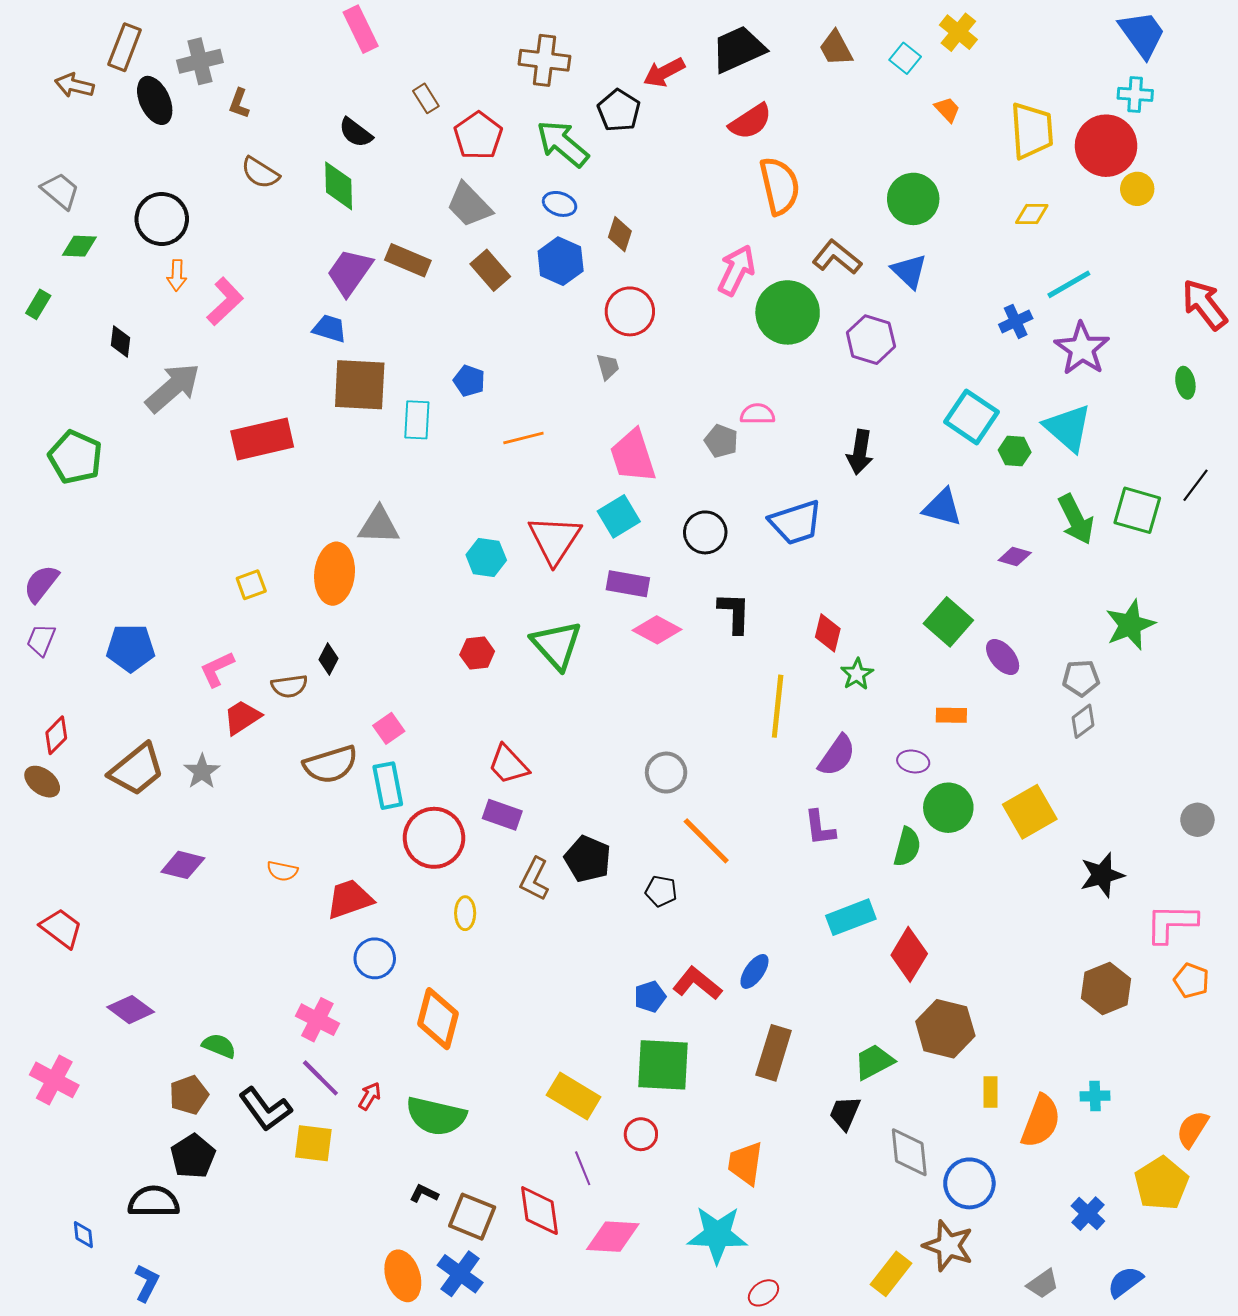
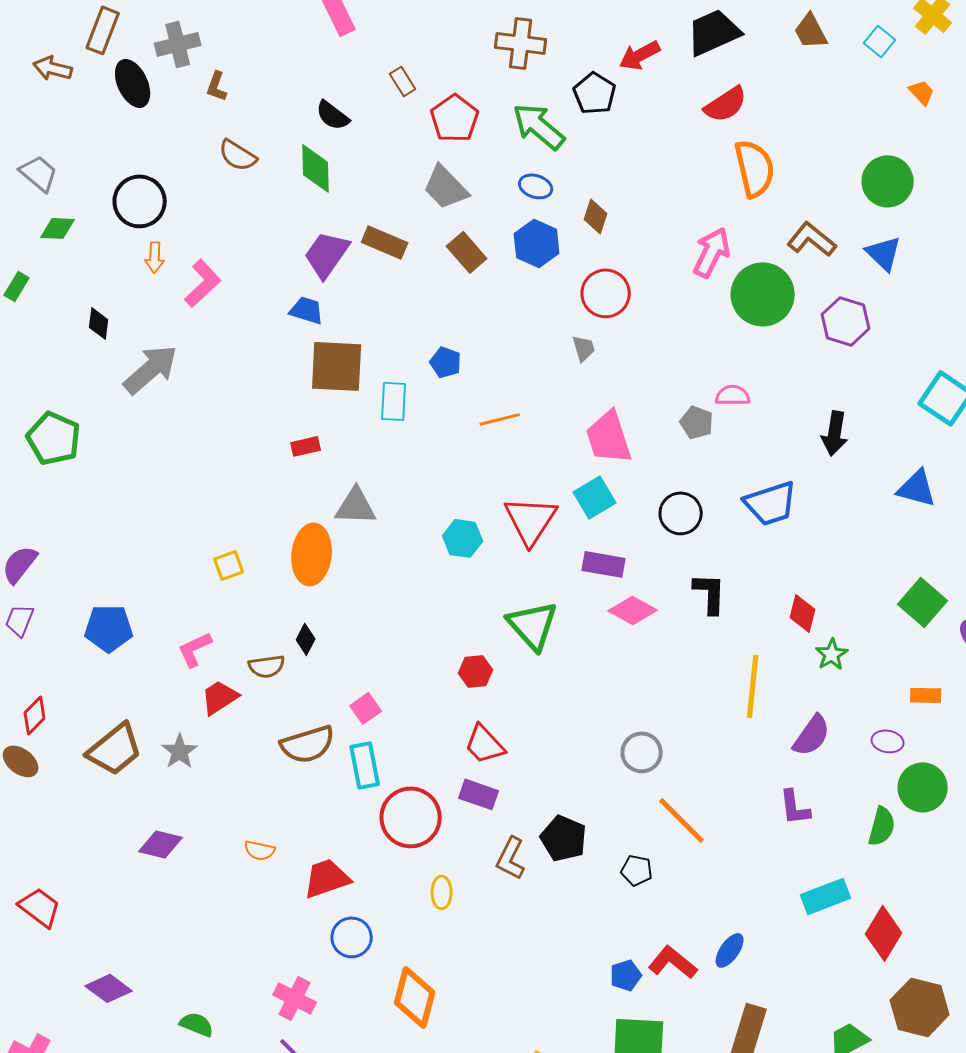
red rectangle: (262, 439) -> (306, 446), moved, size x0.5
red hexagon: (477, 653) -> (476, 671), moved

